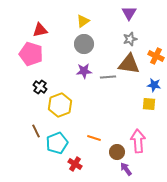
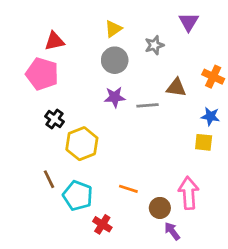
purple triangle: (129, 13) -> (189, 22), moved
gray star: (130, 39) -> (154, 45), moved
brown triangle: (129, 64) -> (176, 88), size x0.7
cyan pentagon: (57, 143) -> (78, 196), turned -30

